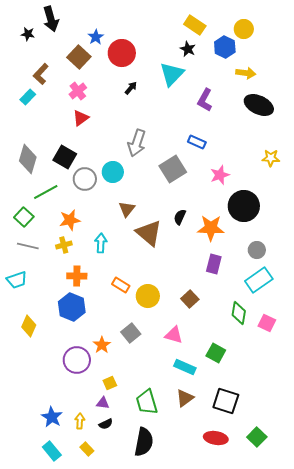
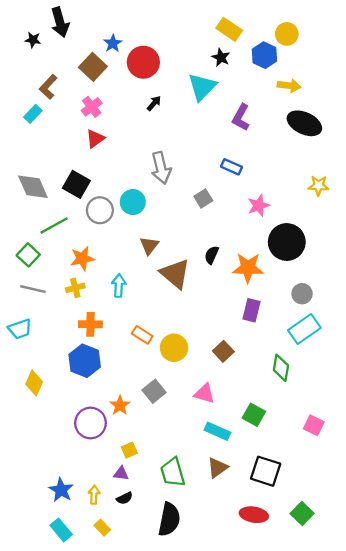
gray arrow: (137, 143) -> (161, 168), turned -32
gray diamond: (28, 159) -> (33, 187), turned -40
gray square: (173, 169) -> (203, 199), size x0.6
pink square: (267, 323) -> (314, 425), moved

